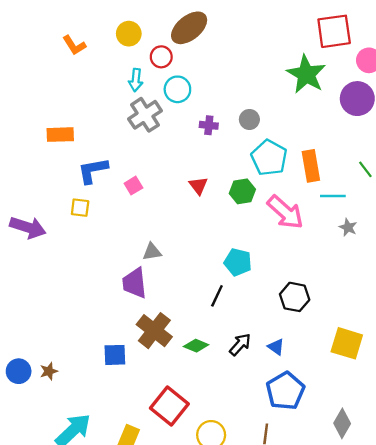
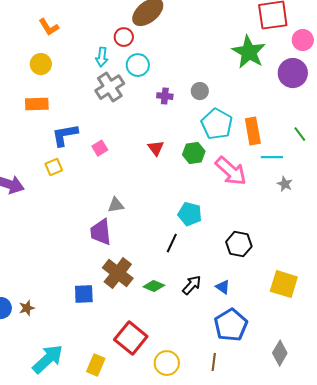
yellow circle: (129, 34) -> (41, 64), moved
yellow square: (80, 208) -> (54, 167), turned -30

